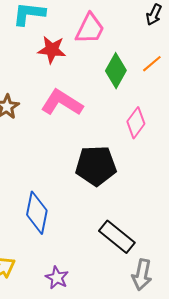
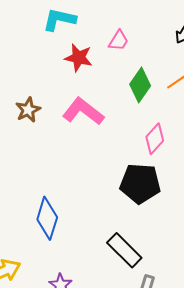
pink trapezoid: (90, 29) -> (119, 41), size x0.7
black pentagon: (96, 166) -> (140, 184), moved

